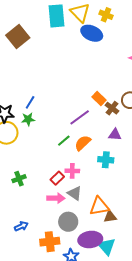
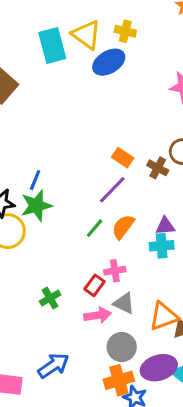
blue ellipse: (92, 33) -> (109, 62), turned -45
orange rectangle: (99, 99) -> (123, 158), moved
green star: (28, 119) -> (36, 206), size x1.5
purple triangle: (115, 135) -> (165, 226), moved
green cross: (19, 179) -> (50, 298), moved
blue arrow: (21, 226) -> (53, 366), size x1.5
orange cross: (50, 242) -> (119, 380), moved

